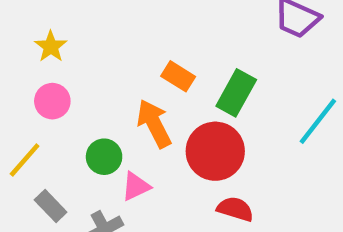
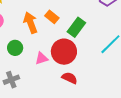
orange arrow: (154, 124) -> (31, 23), moved
pink triangle: (136, 186) -> (42, 58), moved

